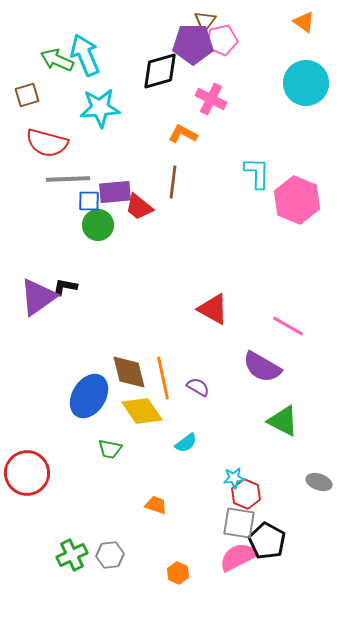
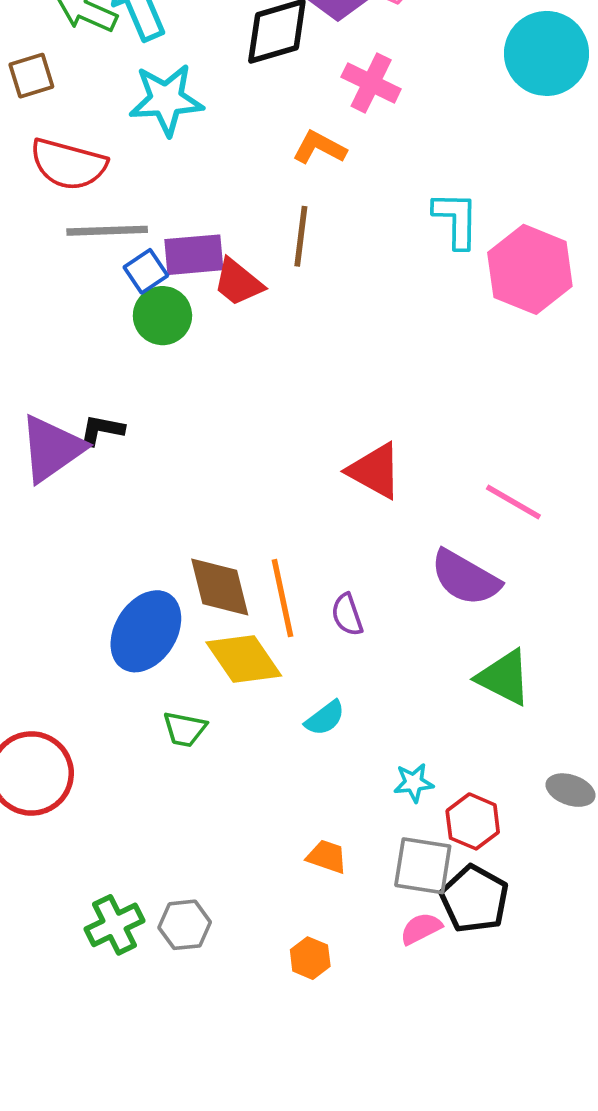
blue square: (89, 201) -> (146, 271), turned -35
purple semicircle: (198, 387) -> (347, 615), turned -140
red hexagon: (246, 494) -> (473, 821), moved
orange trapezoid: (156, 505) -> (327, 857), moved
pink semicircle: (238, 557) -> (421, 929), size x0.6

